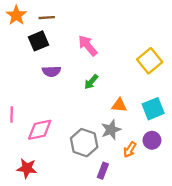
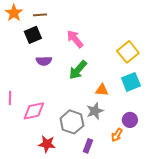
green arrow: (91, 82) -> (78, 70), size x1.5
cyan square: (153, 109) -> (131, 82), moved
orange arrow: (130, 150) -> (117, 135), moved
red star: (27, 168) -> (47, 144), moved

